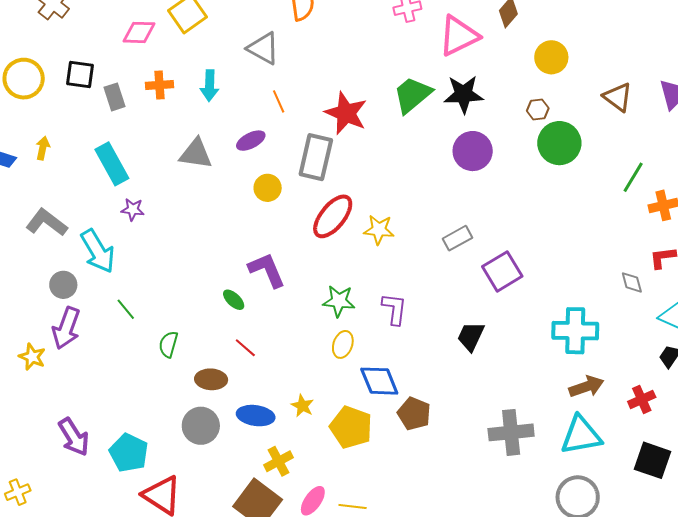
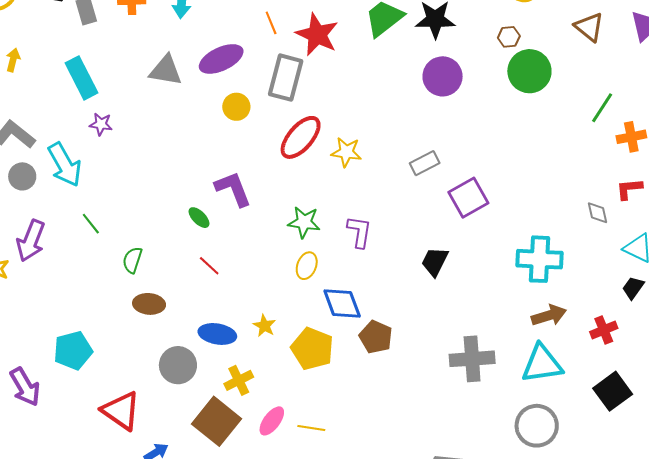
orange line: (279, 101) -> (271, 23), moved
purple ellipse: (251, 141) -> (221, 59), size x1.5
gray circle: (63, 285) -> (22, 176), moved
brown ellipse: (211, 379) -> (149, 304), moved
gray circle: (201, 426) -> (178, 365), moved
purple arrow: (74, 437) -> (25, 387), moved
cyan pentagon: (129, 453) -> (73, 350), moved, turned 30
black square: (652, 460) -> (613, 391), turned 33

